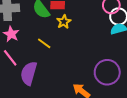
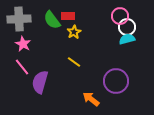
yellow line: (44, 43) -> (74, 62), moved

